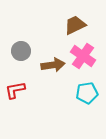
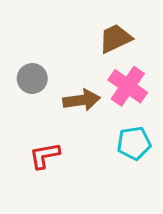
red L-shape: (15, 90) -> (45, 156), moved

